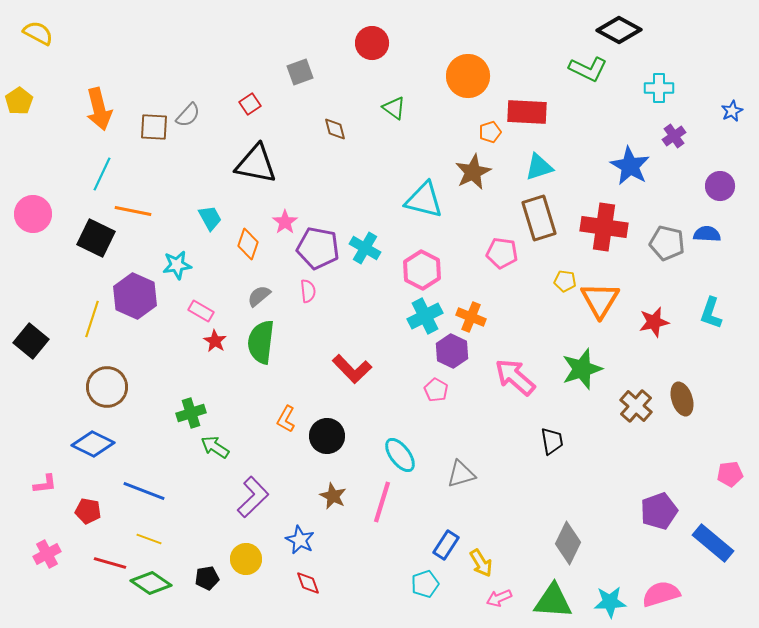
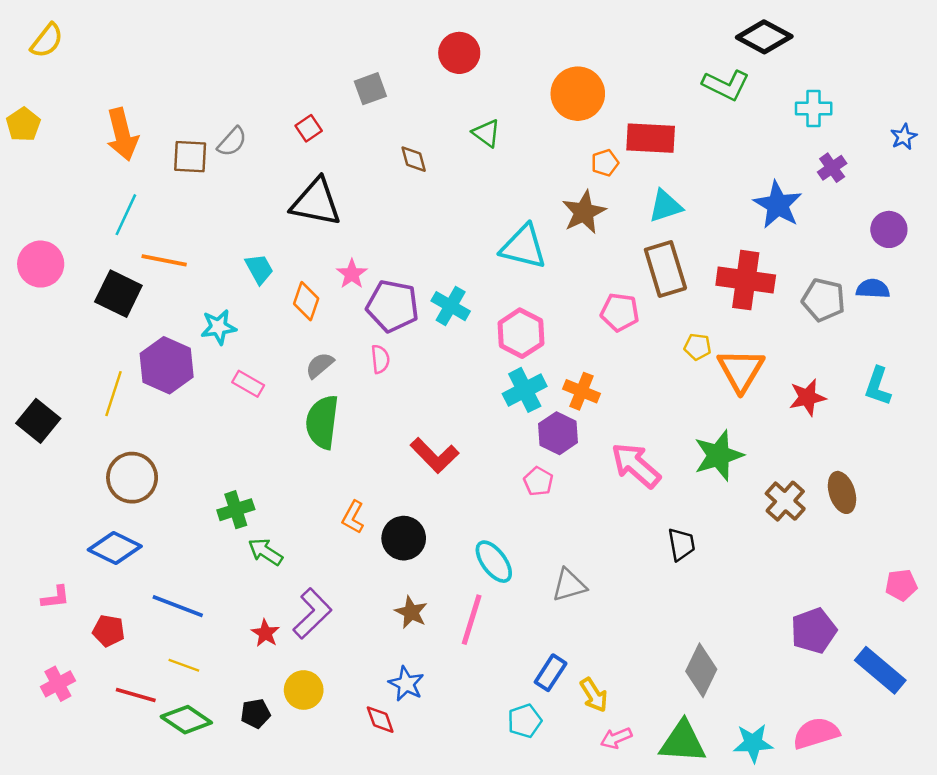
yellow semicircle: (38, 33) -> (47, 41), turned 100
red star: (215, 341) -> (265, 633), moved
blue star: (300, 540) -> (406, 684), moved

